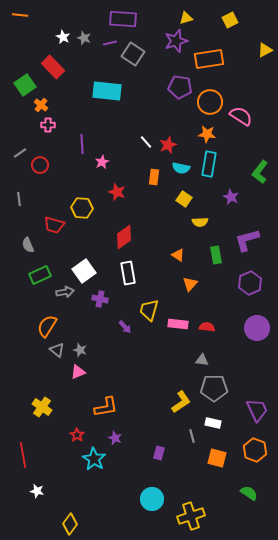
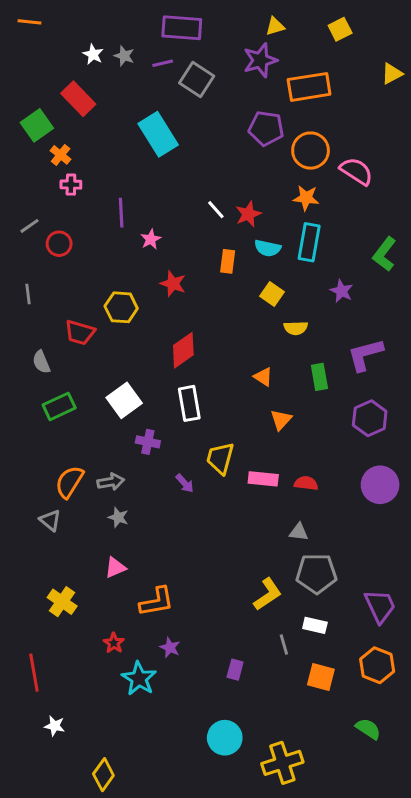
cyan rectangle: (107, 91) -> (158, 134), turned 52
gray arrow: (65, 292) -> (111, 482), moved
gray triangle: (57, 350) -> (50, 520), moved
pink triangle: (78, 372) -> (115, 568), moved

